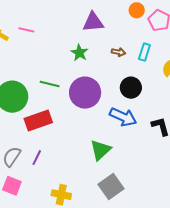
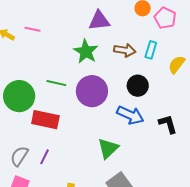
brown arrow: (118, 52) -> (125, 50), size x1.5
green star: (79, 53) -> (86, 51), size x1.4
red rectangle: (38, 121) -> (45, 120), turned 32

